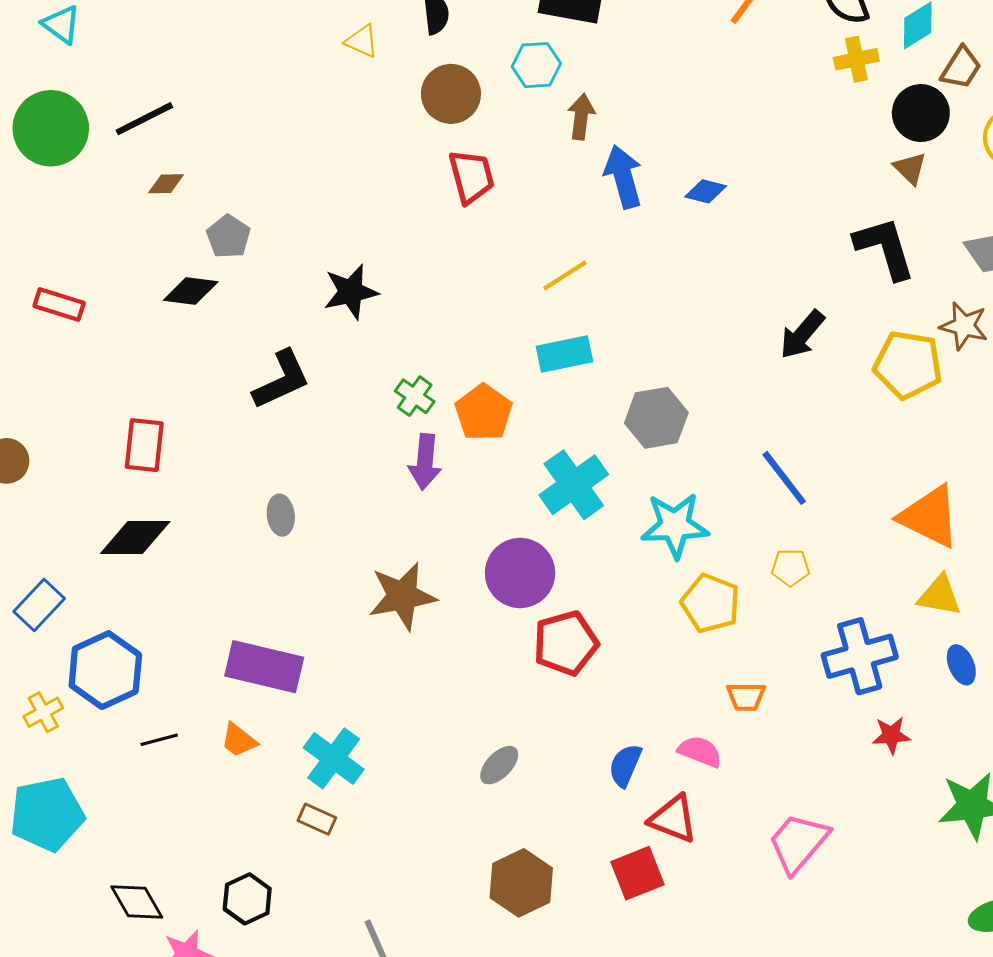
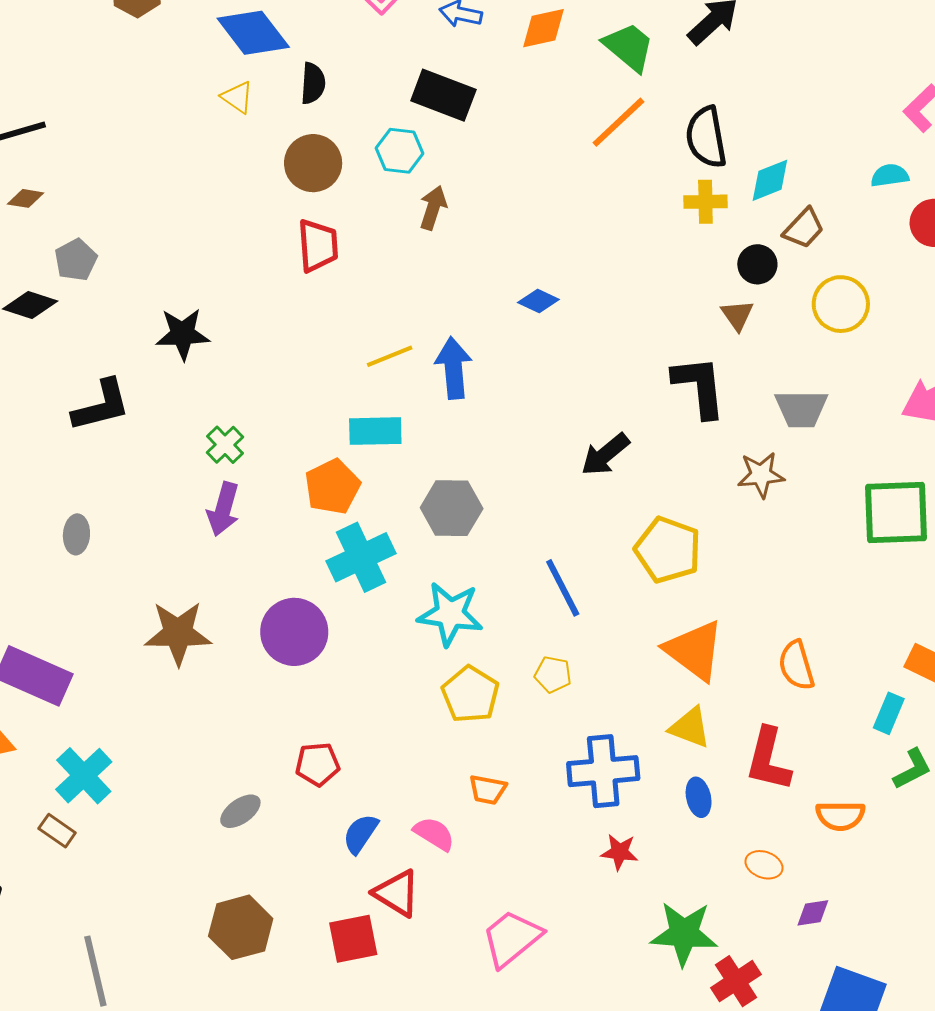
black circle: (921, 113) -> (757, 264), size x0.7
blue arrow: (623, 177) -> (454, 368), moved
brown star: (964, 326) -> (761, 475), turned -30
yellow pentagon: (908, 365) -> (668, 550), moved
orange pentagon: (484, 413) -> (332, 487), moved
red pentagon: (566, 643) -> (318, 764), moved, size x0.7

